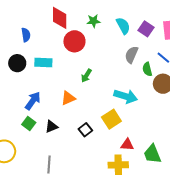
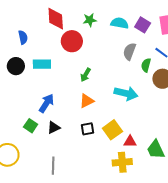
cyan semicircle: (123, 26) -> (120, 23), turned -48
green semicircle: (147, 69) -> (146, 65), turned 32
orange triangle: (68, 98) -> (87, 101), moved
blue arrow: (33, 101) -> (46, 103), moved
yellow square: (111, 119) -> (112, 130), moved
black square: (85, 130) -> (88, 129), turned 32

